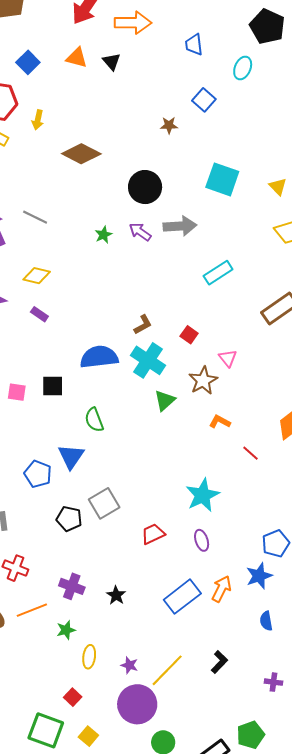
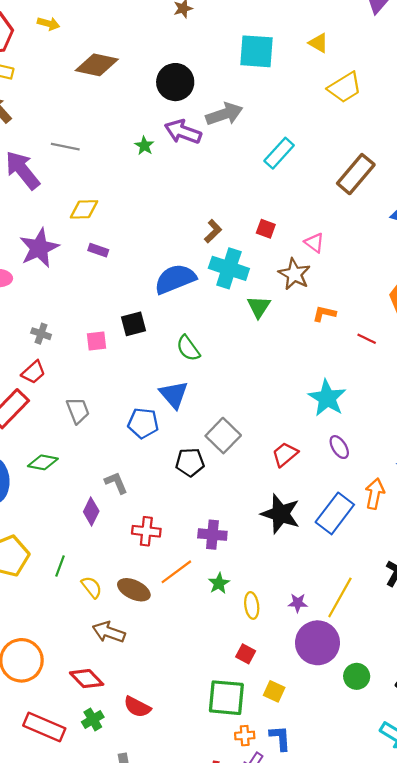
yellow arrow: (38, 120) -> (48, 24), moved, turned -72
purple arrow: (140, 232) -> (183, 132), size x1.4
black star: (116, 595) -> (281, 514), moved, size x1.8

